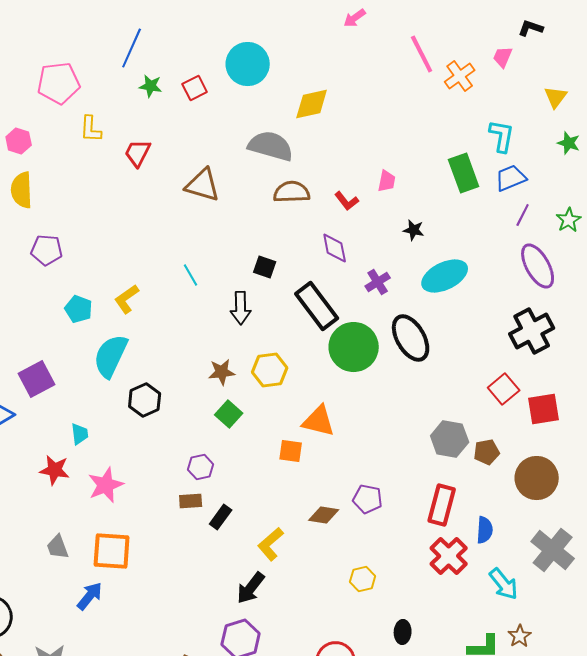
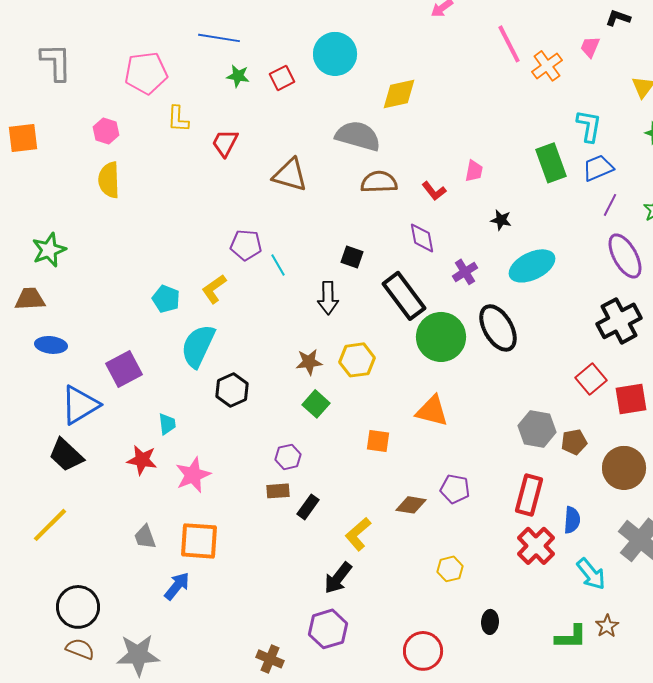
blue line: (132, 48) -> (219, 38), turned 75
purple pentagon: (47, 250) -> (246, 245), moved
orange triangle: (319, 421) -> (432, 411), moved

